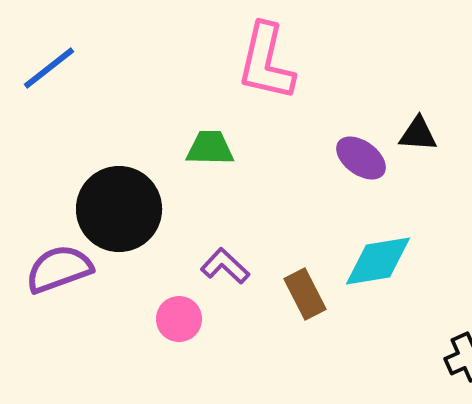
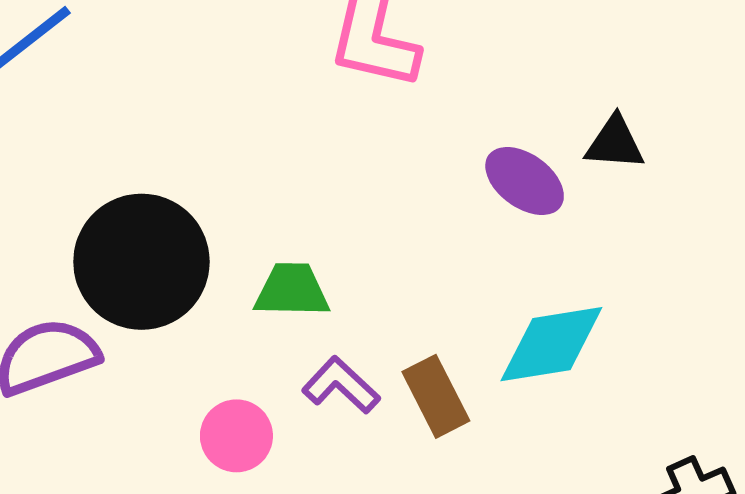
green trapezoid: (210, 148) -> (292, 290), moved
purple L-shape: (225, 266) -> (341, 385), moved

